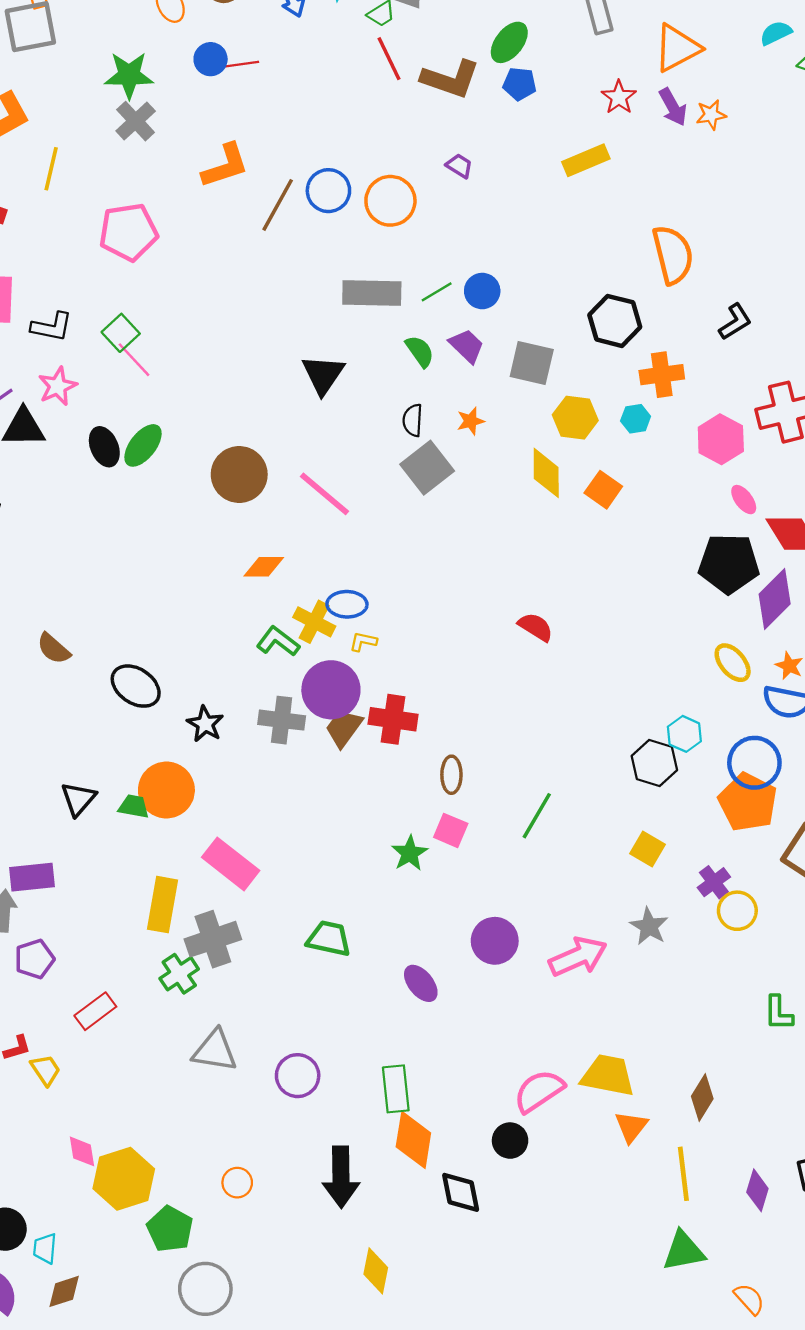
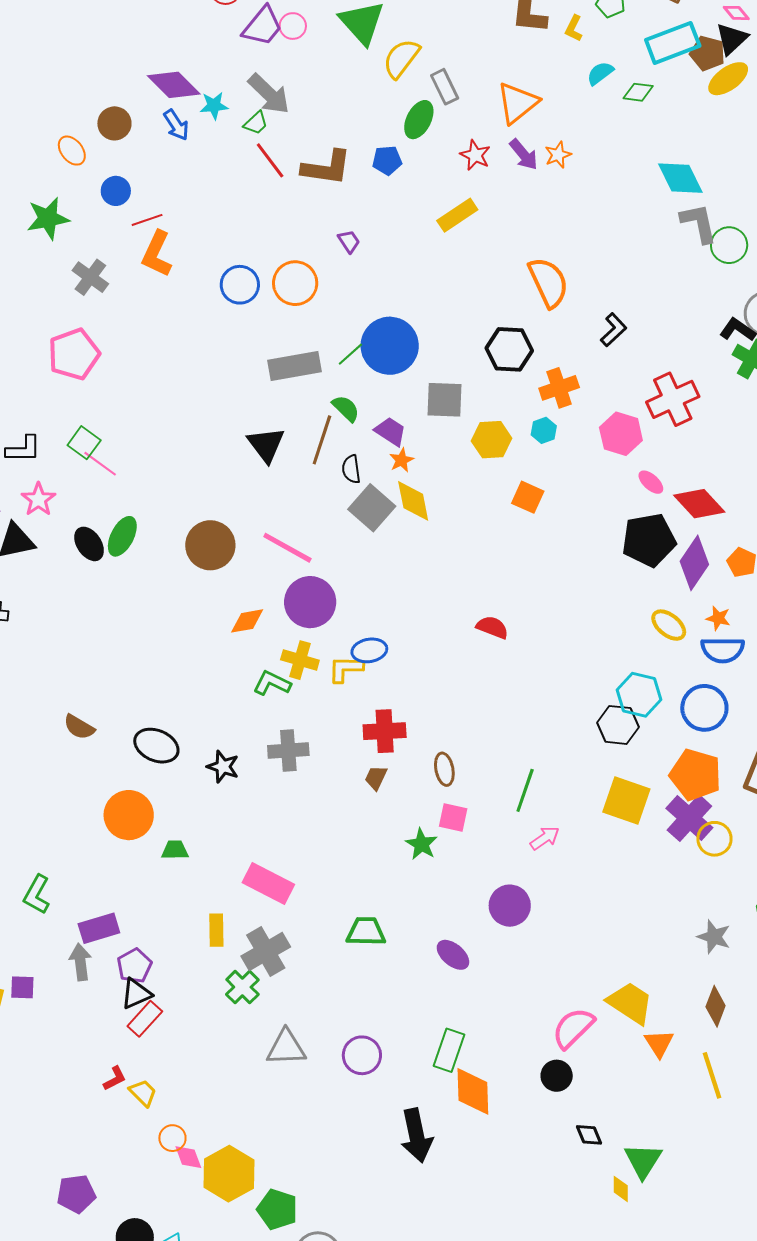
green ellipse: (509, 42) -> (419, 120), moved
red line: (241, 64) -> (147, 220), moved
gray cross: (136, 121) -> (90, 277), moved
orange L-shape: (225, 166) -> (157, 254), moved, turned 144
purple trapezoid: (459, 166) -> (349, 241), turned 35
brown line: (278, 205) -> (322, 440), moved
blue circle: (482, 291) -> (390, 346), size x1.8
purple trapezoid: (467, 346) -> (390, 431), moved
yellow diamond: (546, 473) -> (413, 501), moved
blue ellipse: (347, 604) -> (369, 650), moved
yellow L-shape: (363, 642) -> (346, 669), size x1.5
purple circle: (331, 690) -> (310, 602), moved
brown trapezoid: (344, 728) -> (376, 778), moved, size x0.7
cyan hexagon: (684, 734) -> (639, 695), size x1.4
orange circle: (166, 790) -> (129, 815), moved
black triangle: (78, 799) -> (136, 994), moved, turned 36
orange pentagon: (748, 802) -> (696, 775), moved
yellow square: (647, 849) -> (626, 801), size x1.6
purple cross: (714, 882) -> (689, 818), size x1.6
yellow rectangle: (162, 905) -> (216, 930), size x0.7
gray star: (649, 926) -> (714, 937), moved
pink arrow: (578, 957) -> (545, 838), moved, size x0.6
purple pentagon: (34, 959) -> (134, 966), moved
red rectangle: (95, 1011) -> (145, 1019), moved
yellow trapezoid: (608, 1075) -> (630, 1003), turned 33
green rectangle: (396, 1089) -> (449, 1050), turned 36
orange circle: (237, 1183) -> (172, 1138), moved
black diamond: (461, 1192) -> (589, 1135), moved, size x0.7
green triangle: (684, 1251) -> (643, 1161), moved, turned -36
yellow diamond: (376, 1271) -> (621, 1189), moved, size x0.7

